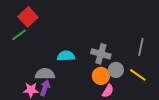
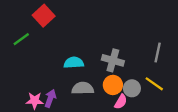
red square: (28, 17) -> (44, 16), moved
gray circle: (116, 70) -> (132, 88), moved
gray semicircle: (45, 74) -> (83, 88), moved

